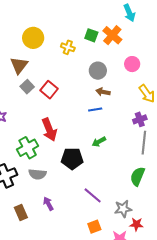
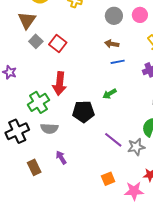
gray circle: (98, 71) -> (114, 16), moved
blue line: (95, 110) -> (118, 62), moved
red arrow: (49, 130) -> (60, 84), turned 30
purple line: (93, 195) -> (113, 140), moved
gray star: (123, 209) -> (136, 147), moved

